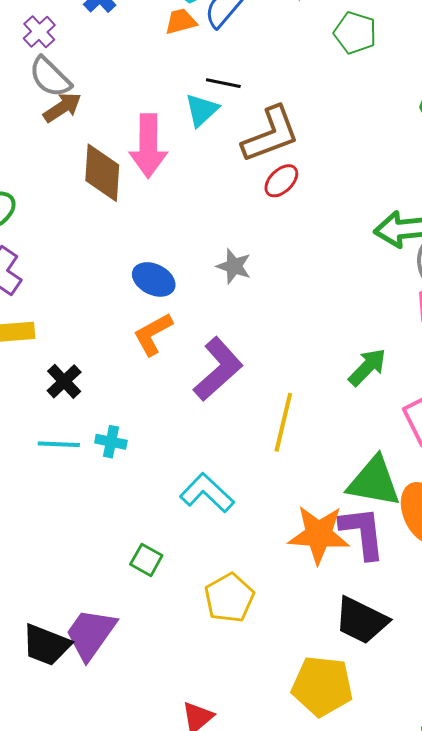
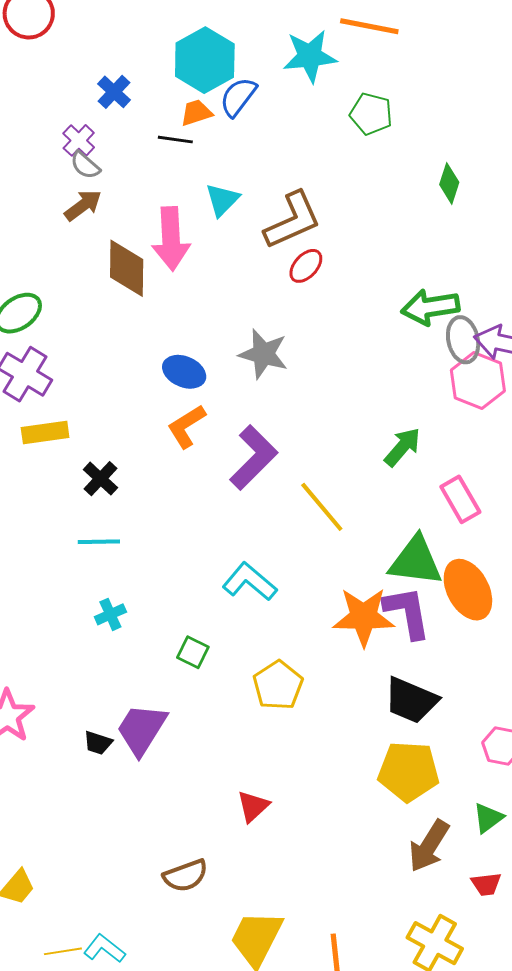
purple cross: (39, 32) -> (79, 140), moved
gray semicircle: (50, 77) -> (85, 165), moved, size x0.7
black line: (223, 83) -> (175, 140), moved
gray star: (234, 266) -> (263, 354), size x1.4
yellow line: (283, 422) -> (322, 507), turned -50
cyan cross: (111, 442) -> (110, 614), moved, turned -32
black trapezoid: (46, 645) -> (98, 743), size x0.6
yellow pentagon: (322, 686) -> (409, 771), moved

